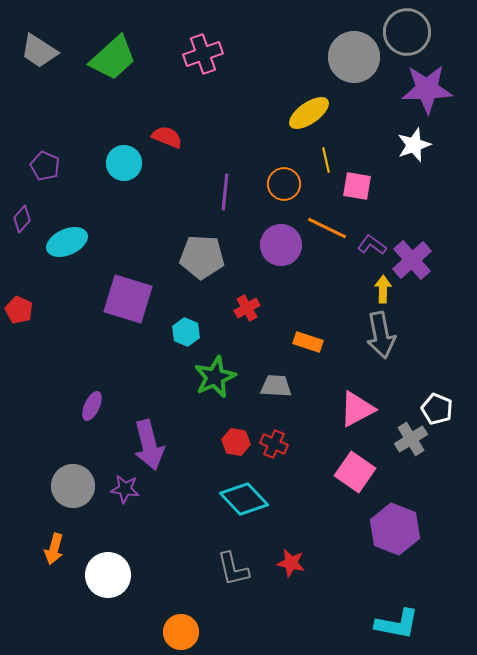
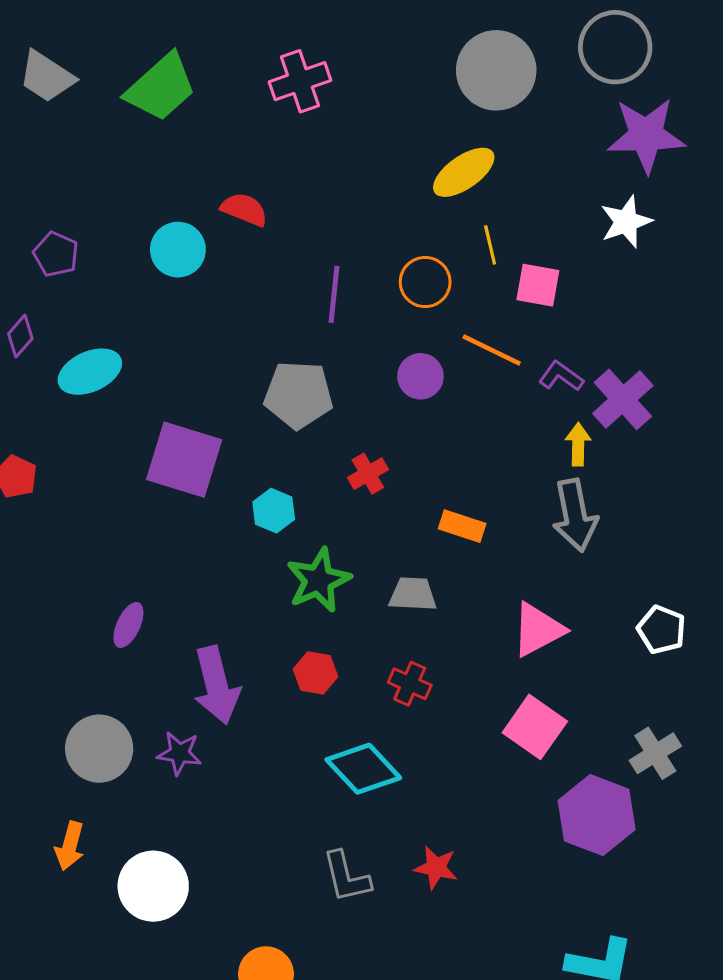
gray circle: (354, 57) -> (496, 70), moved
purple circle: (281, 245) -> (420, 376), size x0.7
gray cross: (411, 439) -> (655, 753), moved
red hexagon: (236, 442) -> (315, 673), moved

